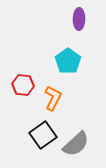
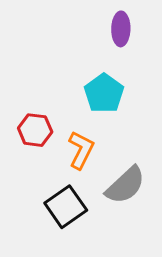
gray semicircle: (76, 144) -> (125, 185), moved

